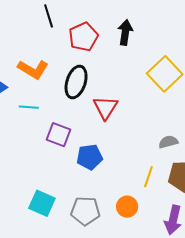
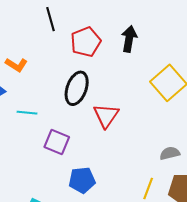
orange L-shape: (33, 69) -> (16, 65), moved, size x0.7
blue pentagon: (90, 157) -> (82, 180), moved

